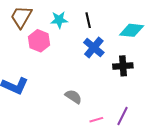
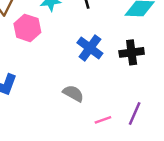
blue cross: (94, 48) -> (90, 48), moved

